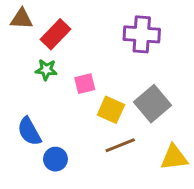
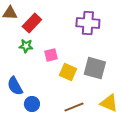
gray square: (152, 104) -> (95, 68), turned -35
brown line: (120, 145) -> (74, 107), moved
yellow triangle: (174, 158) -> (109, 103), turned 30

